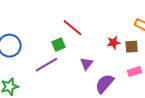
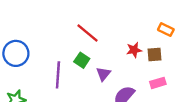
green square: (59, 45) -> (82, 60), moved, turned -32
purple line: (47, 65) -> (58, 75), turned -55

